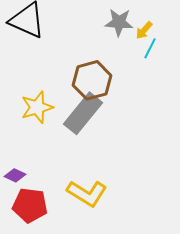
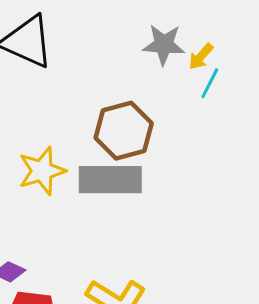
gray rectangle: (83, 113) -> (110, 180), turned 51

